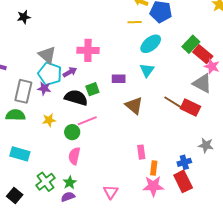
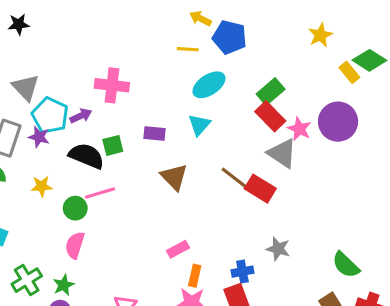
red rectangle: (203, 54) -> (270, 116), moved
gray triangle: (47, 55) -> (26, 87), moved
pink rectangle: (141, 152) -> (178, 249), turned 64

